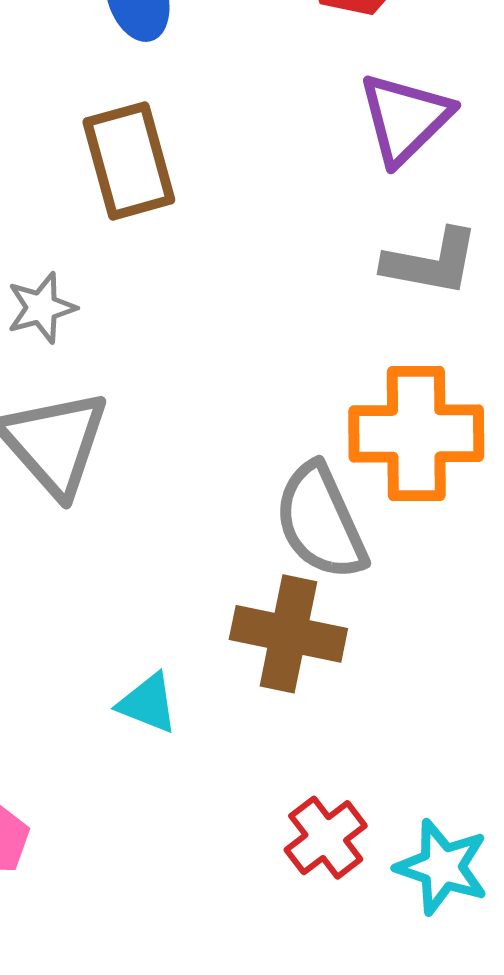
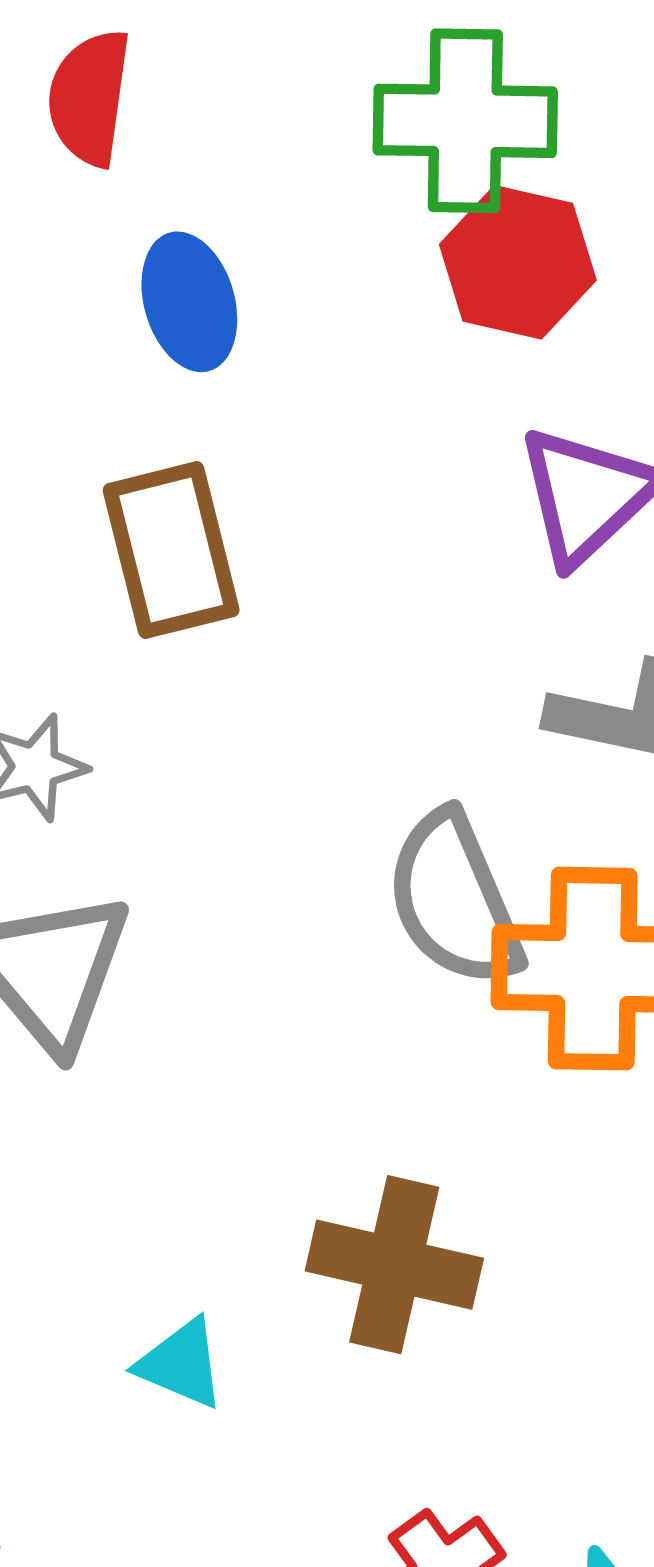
gray semicircle: (321, 522) -> (454, 899), moved

